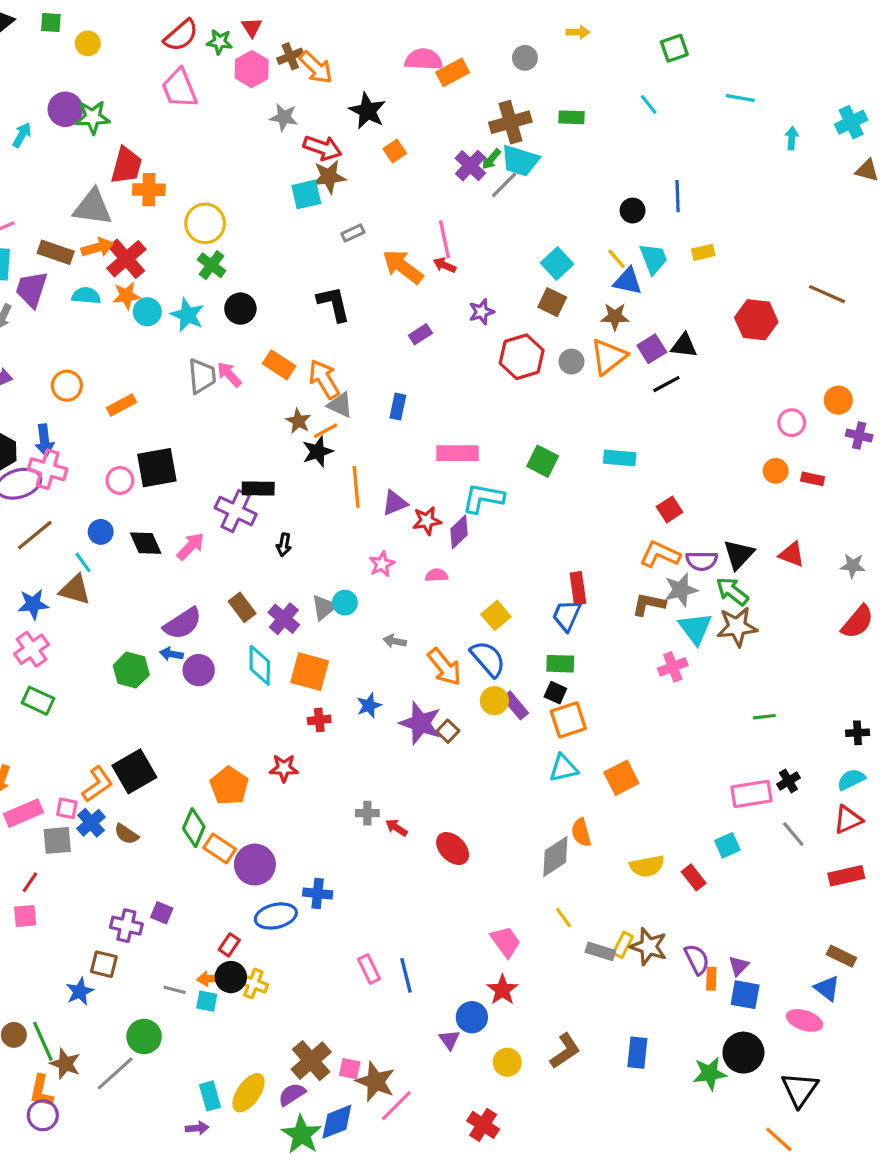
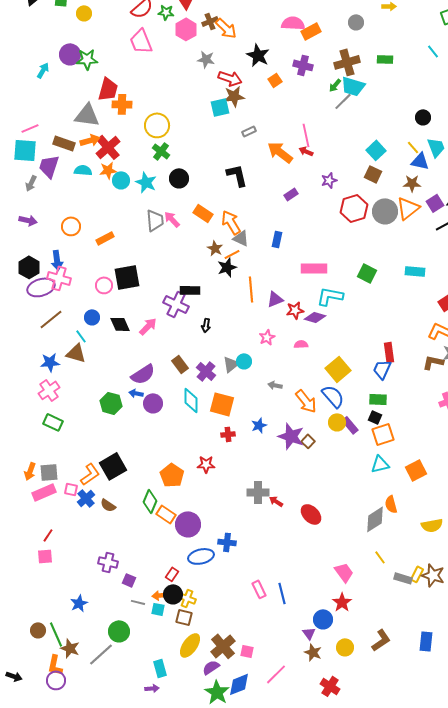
purple cross: (470, 166) -> (303, 65), moved, turned -30
gray circle: (572, 362) -> (385, 211), size x1.6
purple diamond: (459, 532) -> (315, 317), turned 60
yellow square: (496, 615) -> (338, 369), size x1.4
gray cross: (367, 813) -> (258, 492), size x1.5
gray square: (57, 840) -> (49, 472), moved
purple square: (162, 913) -> (129, 580), moved
brown square: (104, 964) -> (184, 617), moved
brown star: (375, 1082) -> (313, 652), moved, size x0.7
yellow ellipse: (248, 1093) -> (190, 645), moved

